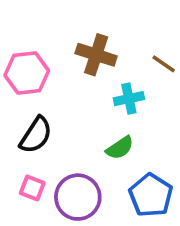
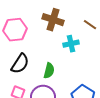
green semicircle: (120, 148) -> (49, 71), moved, turned -42

